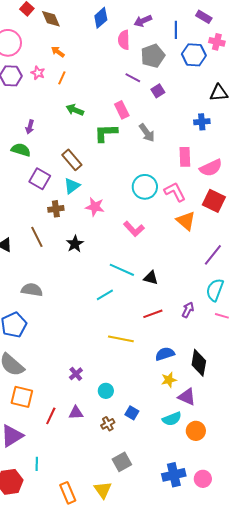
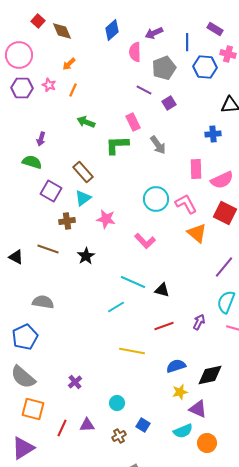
orange arrow: (58, 52) -> (69, 64), turned -80
brown line: (37, 237) -> (48, 249), turned -45
black diamond: (199, 363) -> (210, 375), turned 68
purple cross: (76, 374) -> (75, 382), moved

